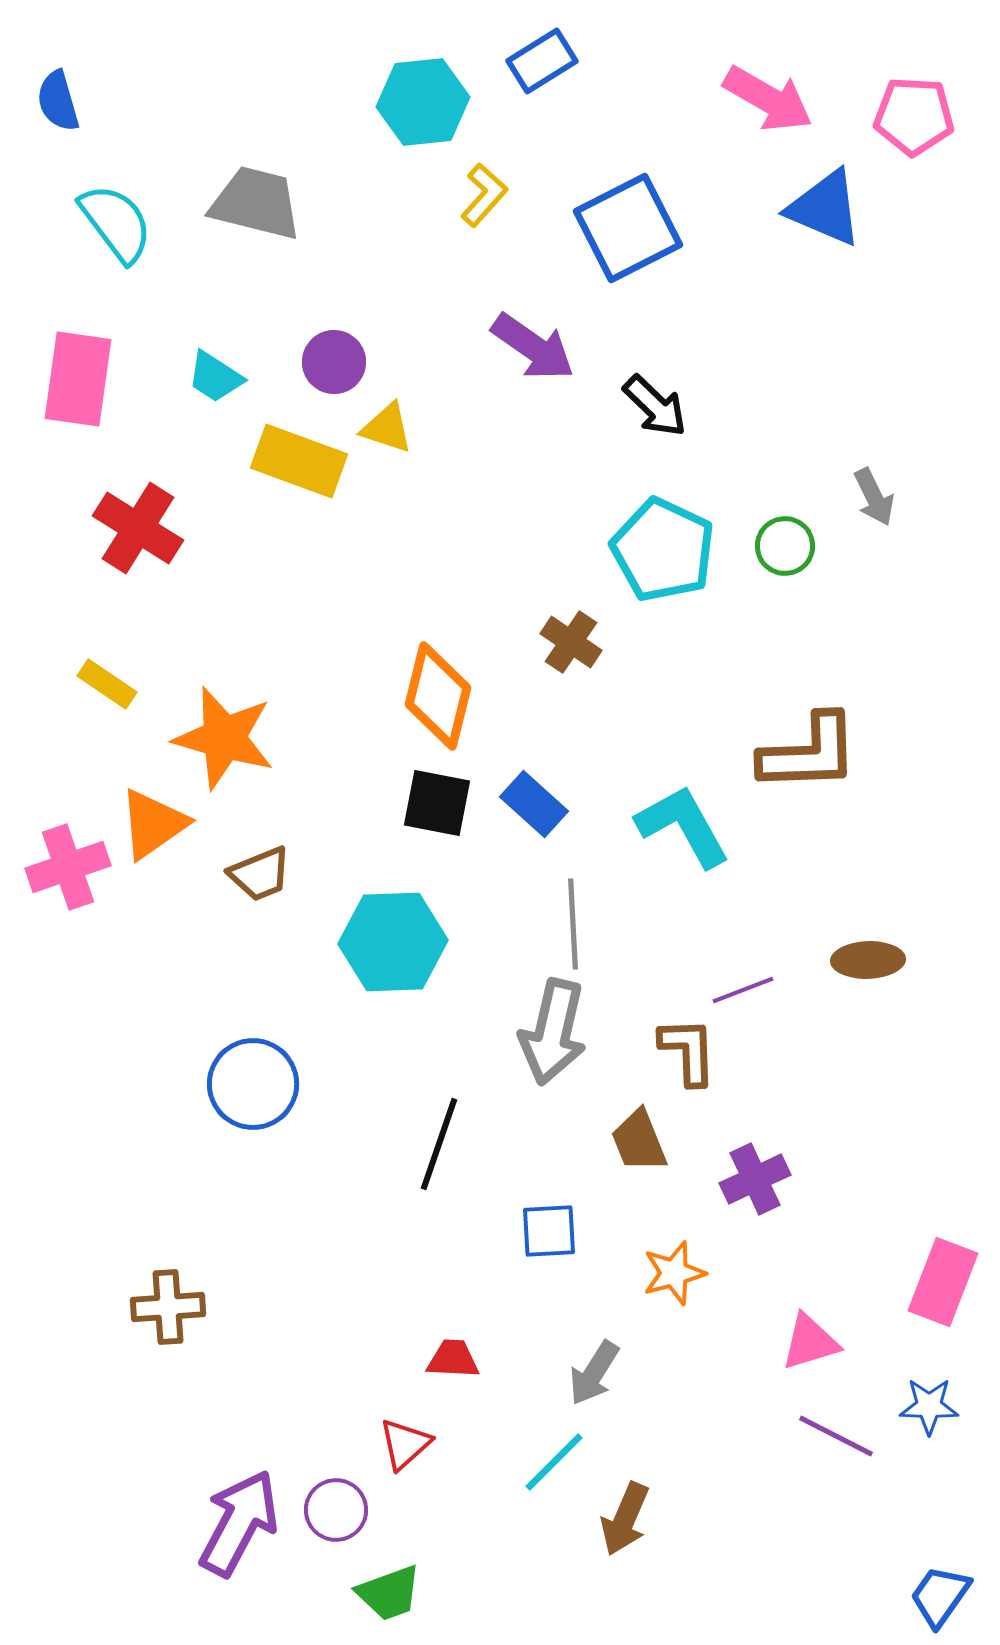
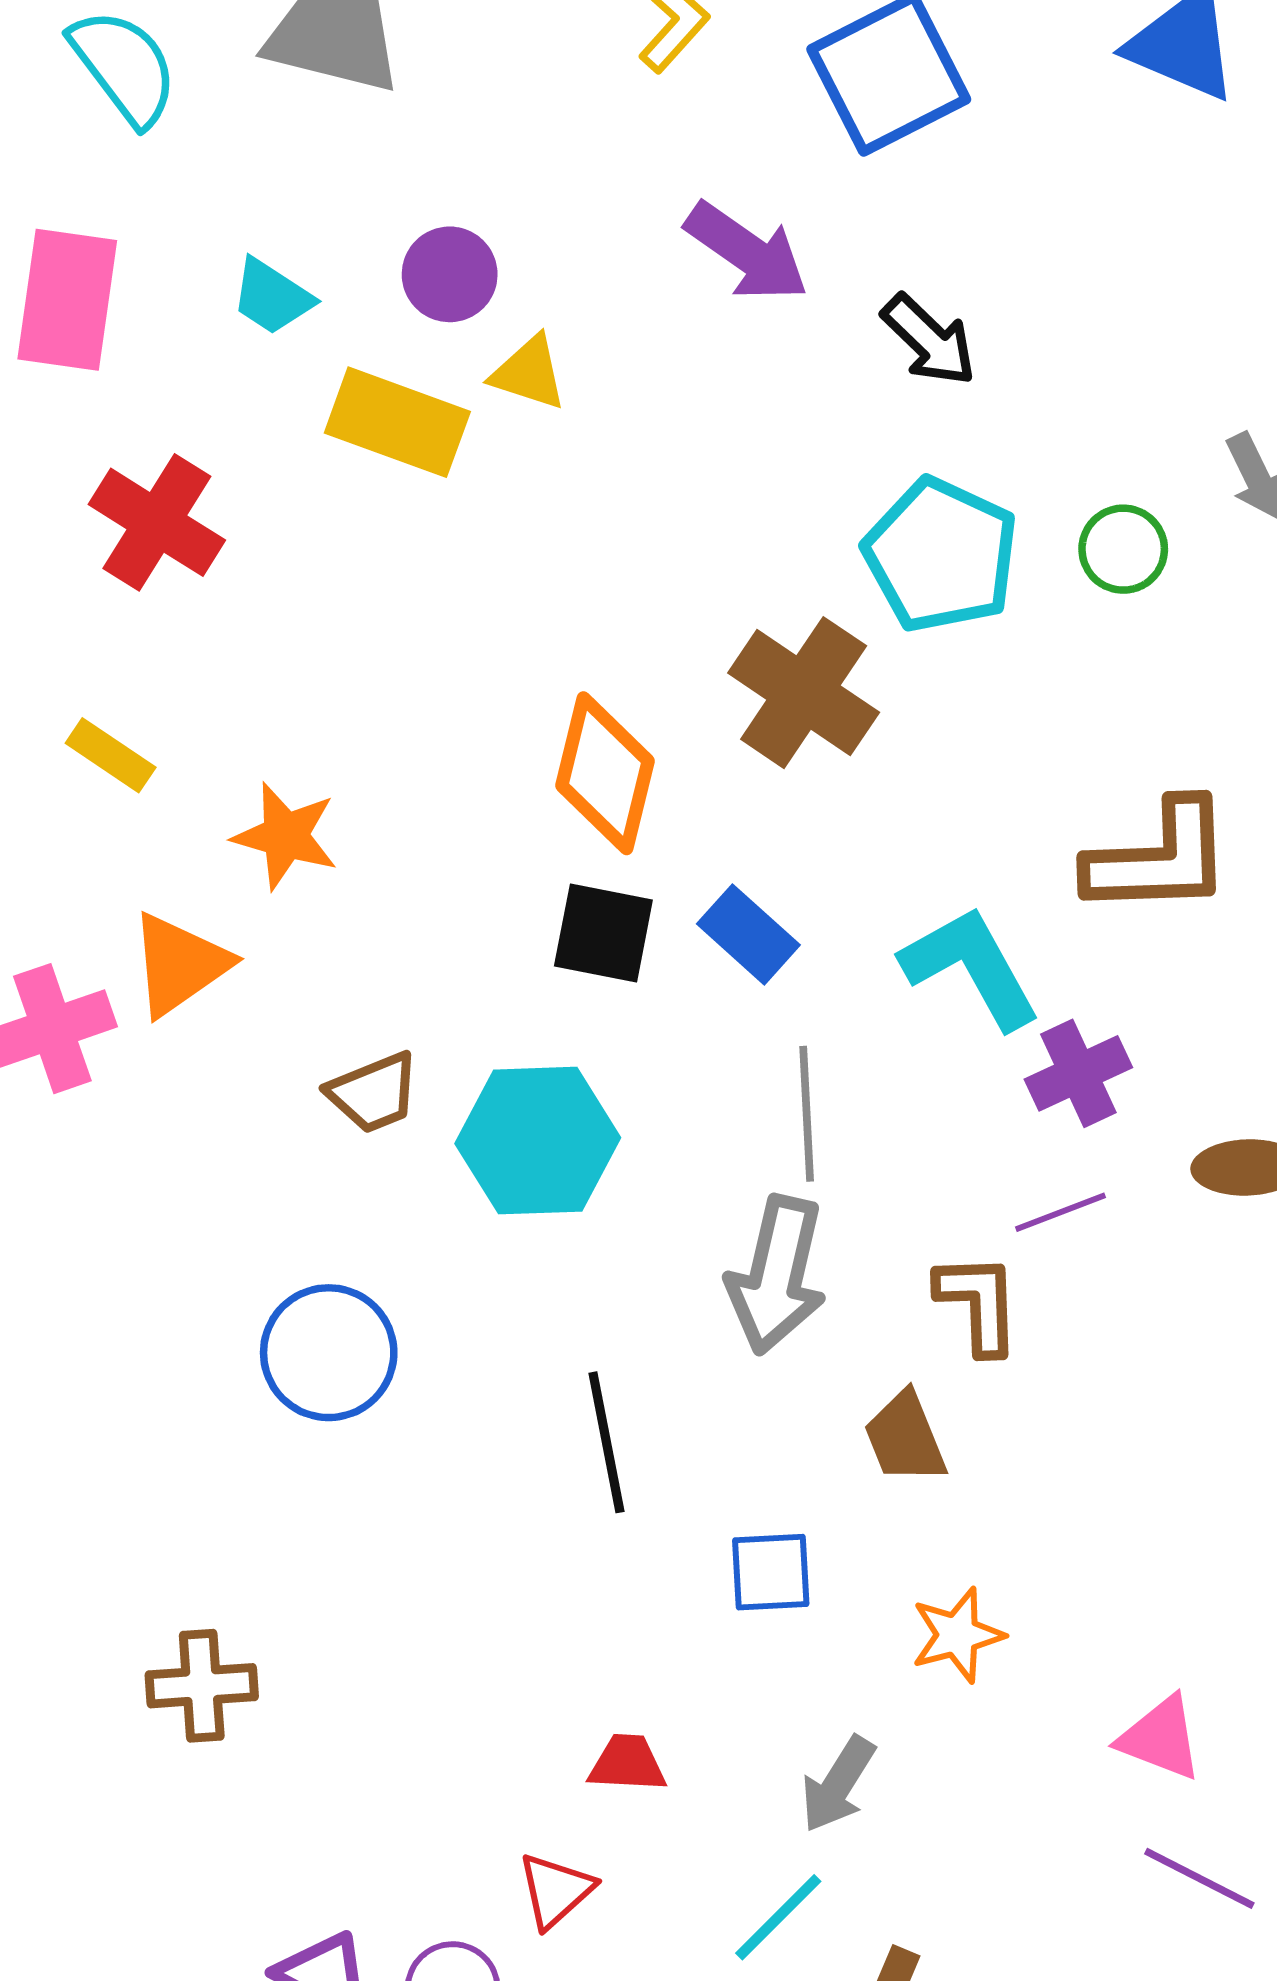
brown cross: (571, 642) -> (804, 693), size x1.6
orange star: (224, 738) -> (285, 836), size x0.7
brown trapezoid: (260, 874) -> (373, 1093), moved
black line: (439, 1144) -> (606, 1442), turned -30
purple cross: (755, 1179) -> (1078, 1073), moved
pink triangle: (810, 1342) -> (1161, 1738), turned 38

